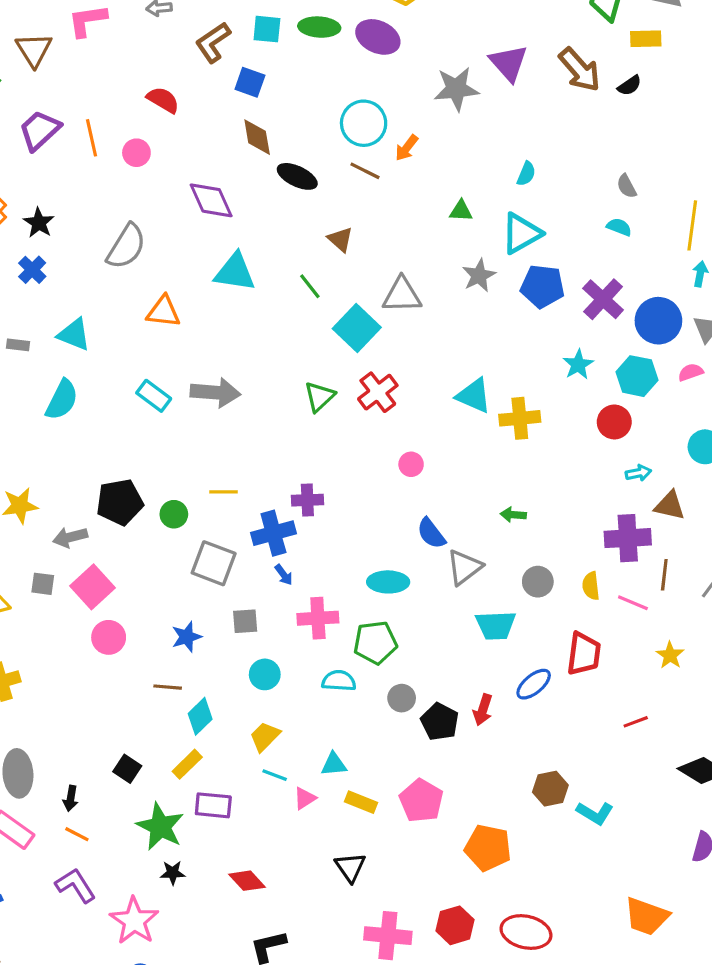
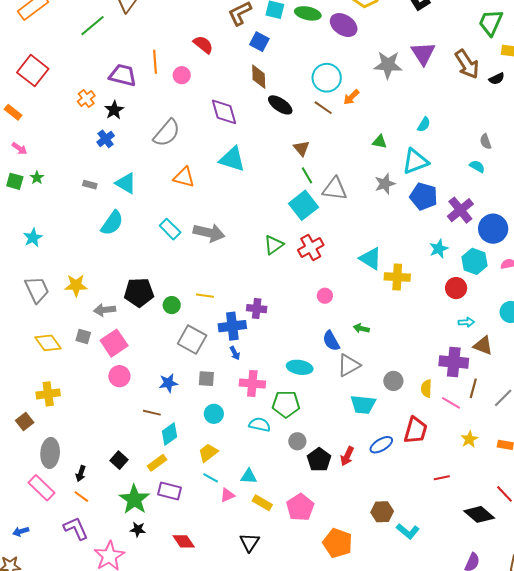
purple trapezoid: (40, 130) -> (123, 75), moved, turned 48
green line: (310, 286) -> (307, 175), moved
green arrow: (513, 515) -> (361, 328), moved

